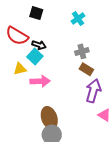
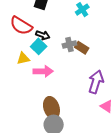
gray cross: (82, 51) -> (69, 44), moved
brown rectangle: (86, 69) -> (82, 48), moved

